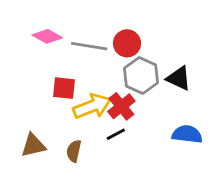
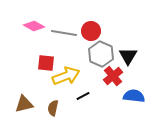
black triangle: (179, 78) -> (128, 56), turned 36
red cross: (121, 106) -> (113, 76), moved

